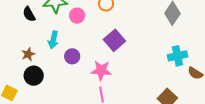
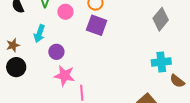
purple square: (114, 40) -> (97, 25), moved, turned -35
pink star: (101, 70) -> (64, 76), moved

